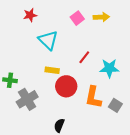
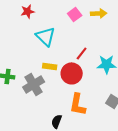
red circle: (66, 86) -> (72, 73), moved
orange L-shape: (93, 97) -> (78, 104), moved
gray cross: (27, 99) -> (34, 84), moved

